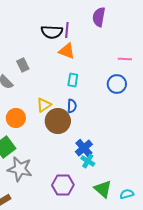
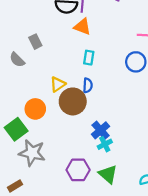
orange circle: (16, 118) -> (35, 109), moved
cyan cross: (88, 161) -> (105, 144), turned 32
green triangle: (103, 189) -> (108, 174), moved

